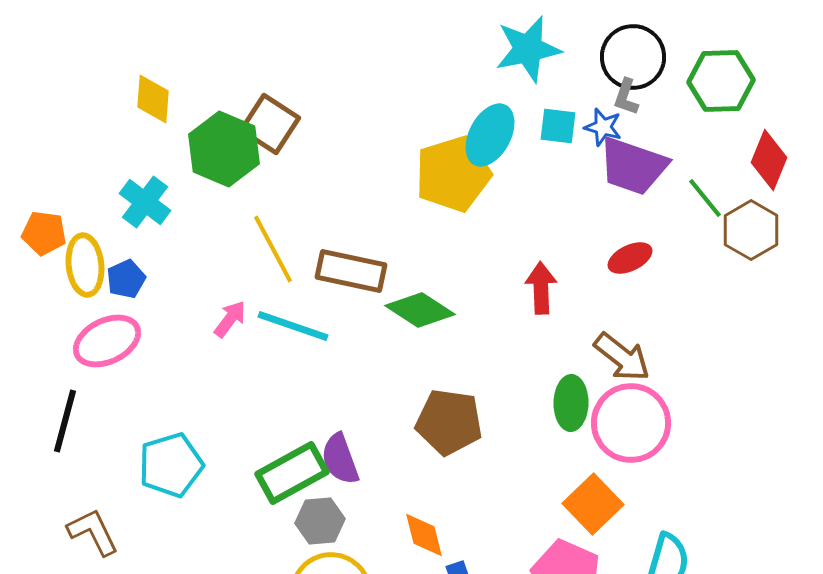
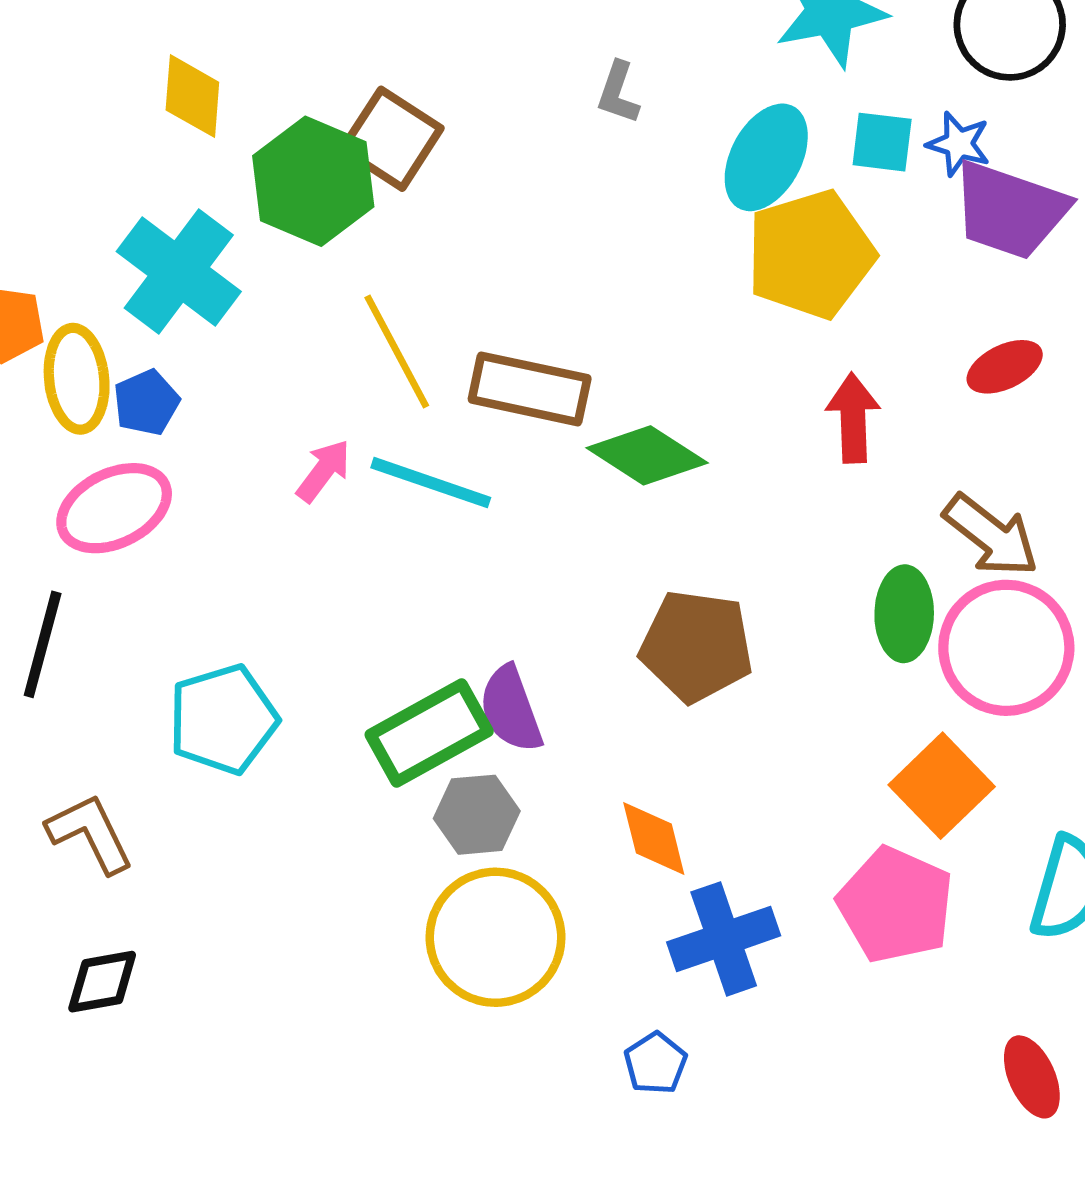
gray L-shape: (626, 97) -> (618, 93), moved
yellow pentagon: (453, 174) -> (811, 254), moved
cyan cross: (145, 202) -> (179, 271), size x1.4

